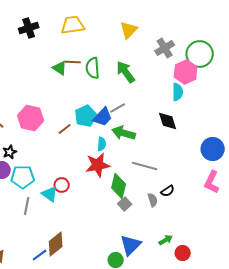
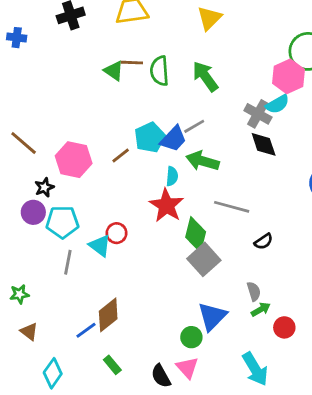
gray cross: (165, 48) -> (258, 114), moved, turned -30
cyan semicircle: (178, 92) -> (277, 104), turned 60
pink hexagon: (31, 118) -> (74, 160), moved
red star: (98, 165) -> (166, 205), turned -30
gray semicircle: (153, 200) -> (254, 291), moved
gray square: (125, 204) -> (204, 259), size x1.6

